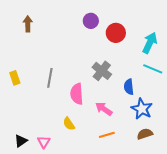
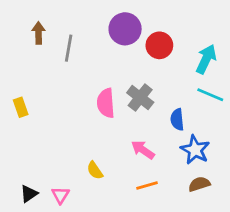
purple circle: (91, 21) -> (125, 29), size x1.5
gray line: (50, 78) -> (69, 48), moved
pink semicircle: (77, 94) -> (106, 103), moved

